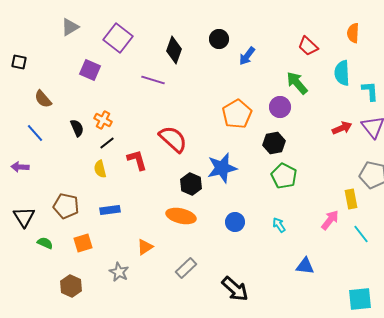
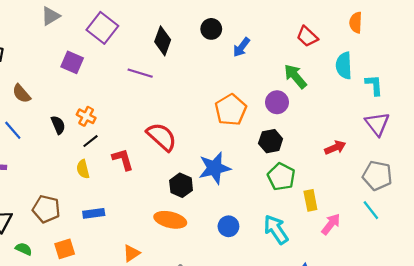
red arrow: (342, 128) -> (335, 148), moved
yellow rectangle: (351, 199) -> (310, 200), moved
cyan arrow: (279, 225) -> (276, 230), size x1.8
cyan line: (361, 234) -> (371, 210), moved

